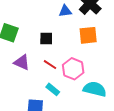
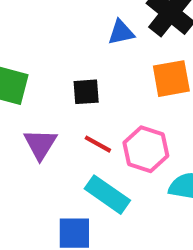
purple triangle: (22, 62) -> (40, 144), turned 42
cyan rectangle: (53, 89) -> (107, 195), size x1.5

